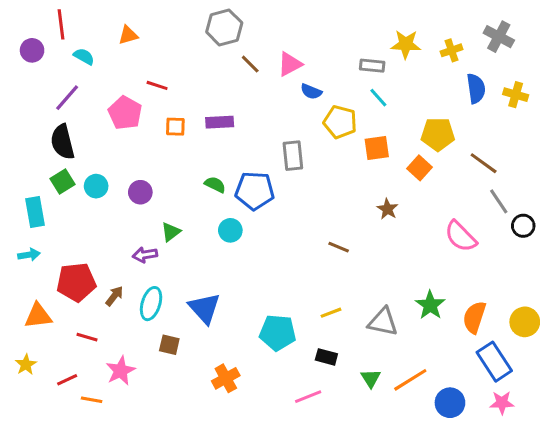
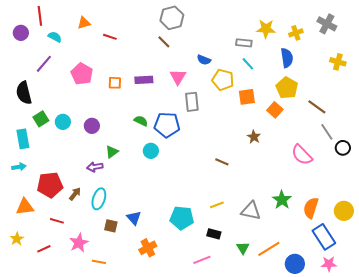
gray hexagon: (224, 27) -> (172, 18), moved
pink triangle: (290, 64) -> (178, 77), moved, turned -30
red line: (157, 85) -> (110, 37), moved
blue semicircle: (476, 88) -> (287, 58), moved
yellow pentagon: (438, 134) -> (287, 88), turned 30
black semicircle: (63, 142) -> (24, 93), moved
blue triangle: (204, 308) -> (134, 218), moved, size x0.7
orange line: (92, 400) -> (99, 262), moved

